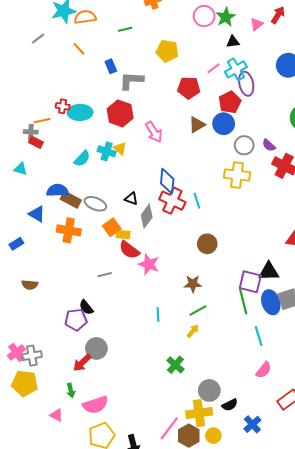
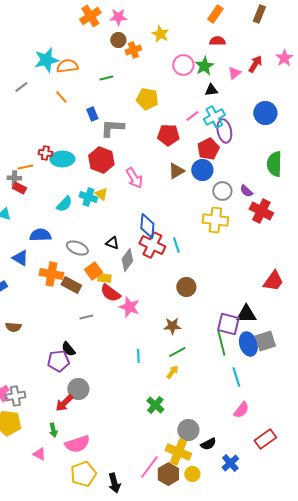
brown rectangle: (71, 200) -> (71, 285), moved
yellow cross: (199, 413) -> (178, 452), turned 30

